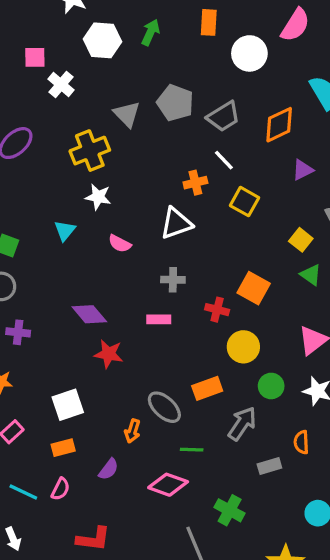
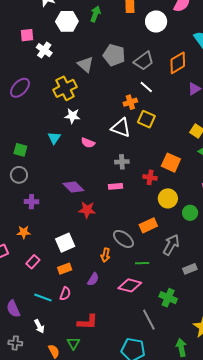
yellow square: (245, 202) -> (146, 119), moved
white triangle: (176, 223) -> (121, 128), turned 45
green circle: (271, 386) -> (190, 213), moved

